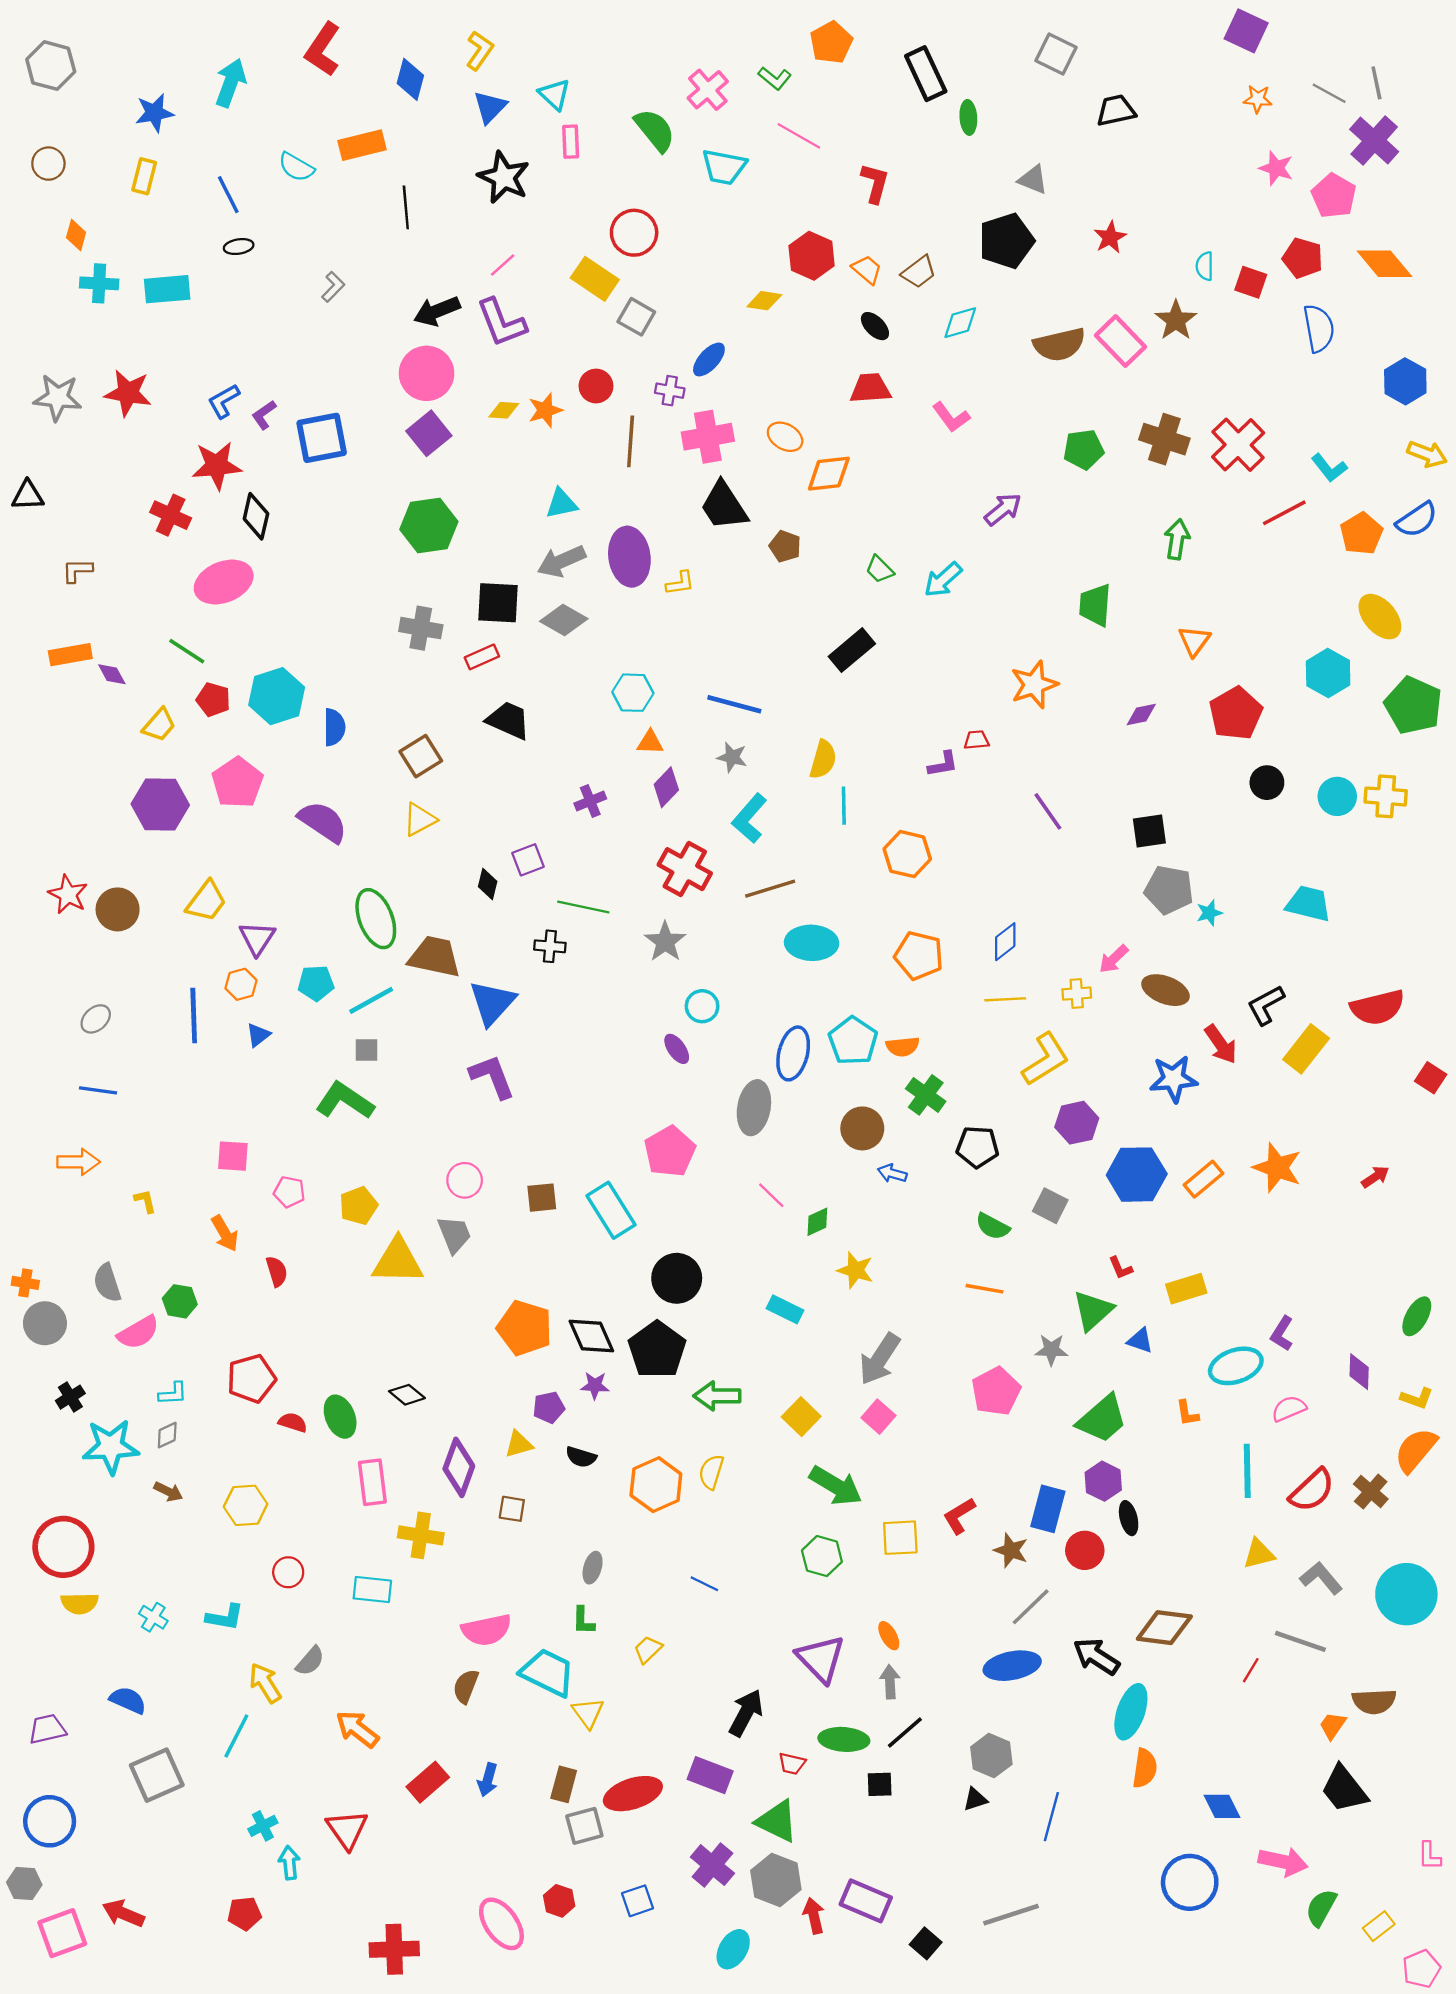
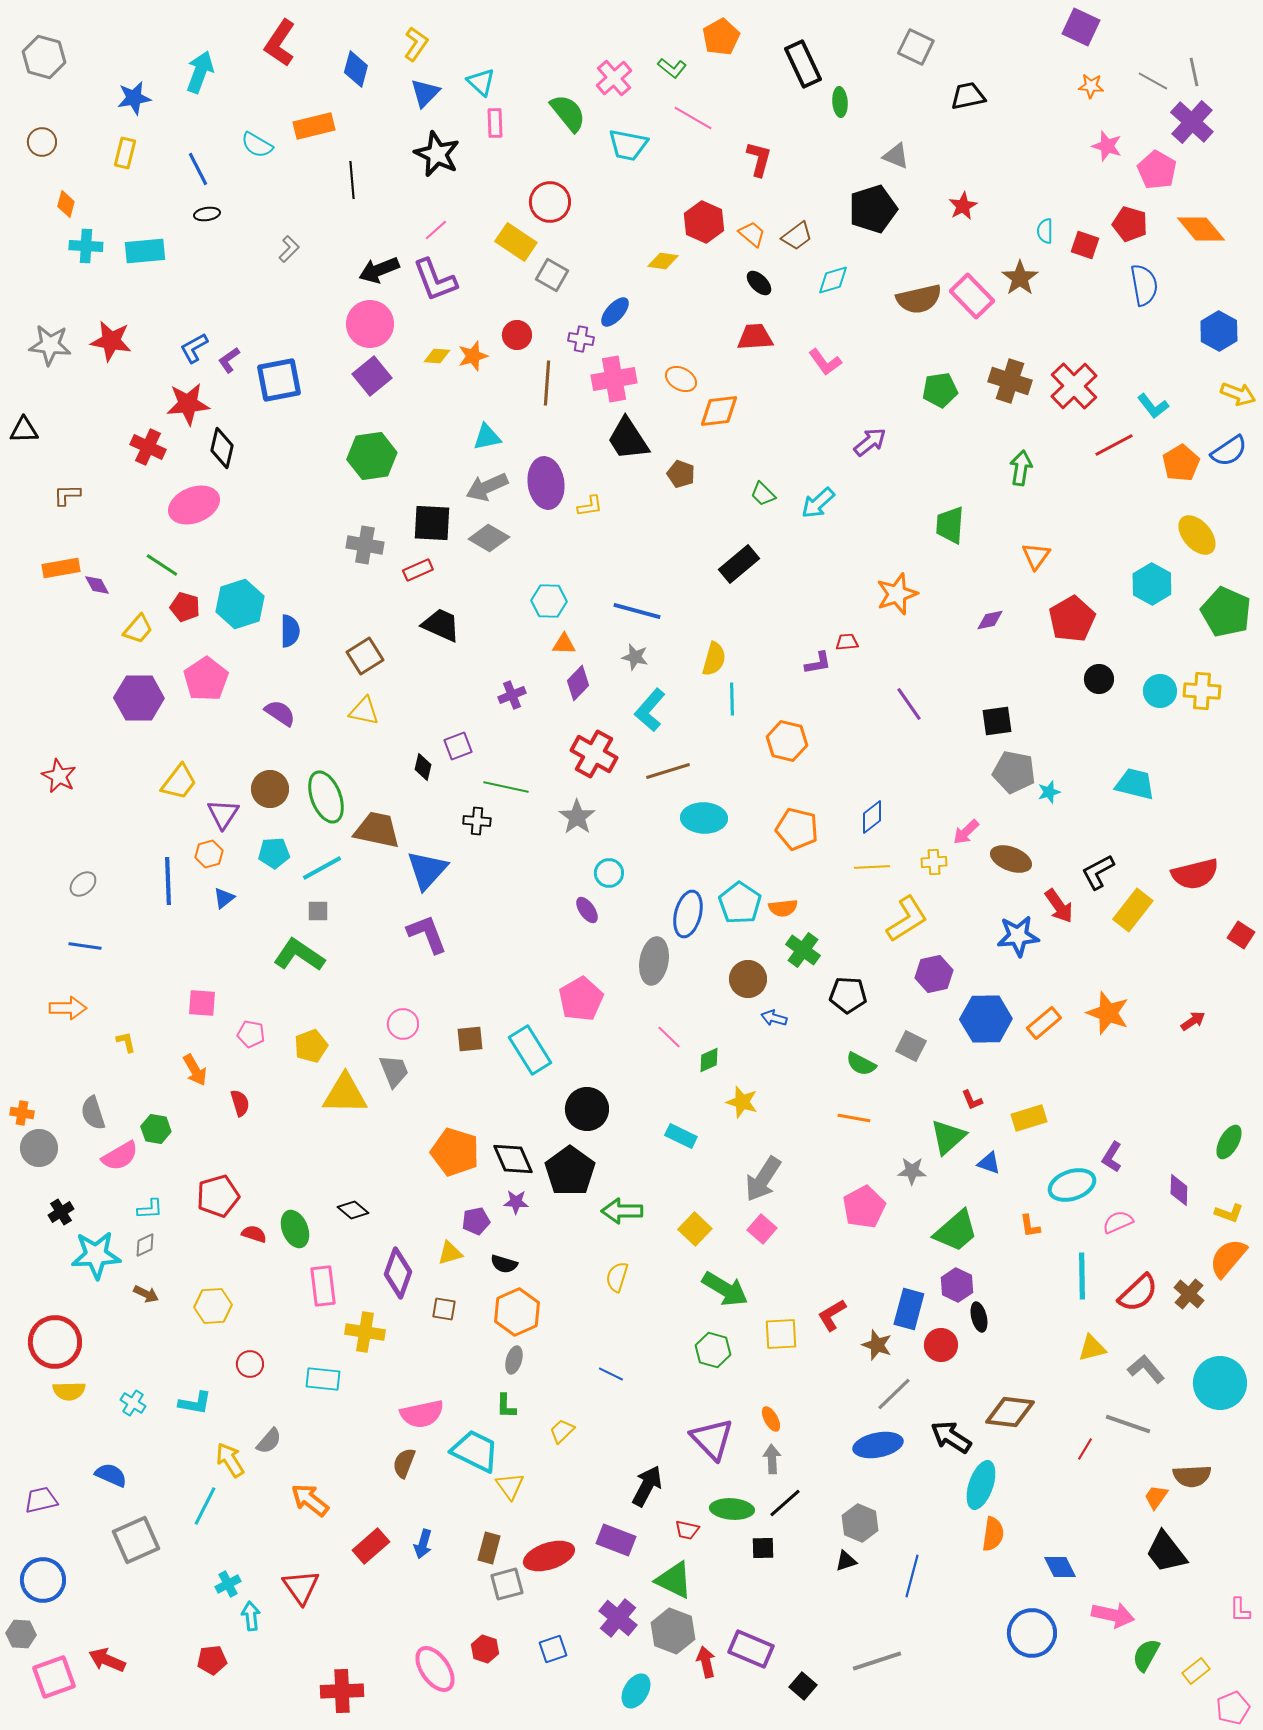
yellow triangle: (420, 819) -> (364, 711), turned 40
purple semicircle: (323, 822) -> (280, 713), size x0.7
brown circle: (118, 909) -> (270, 789), moved
orange hexagon: (656, 1485) -> (517, 1312), moved

